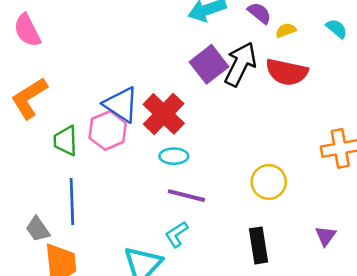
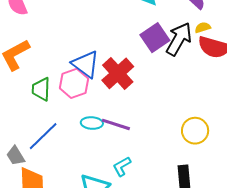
yellow semicircle: (286, 30) -> (203, 27), moved
cyan ellipse: (174, 156) -> (92, 123), moved
purple line: (186, 196) -> (116, 124), moved
blue line: (72, 201) -> (43, 136), turned 44

